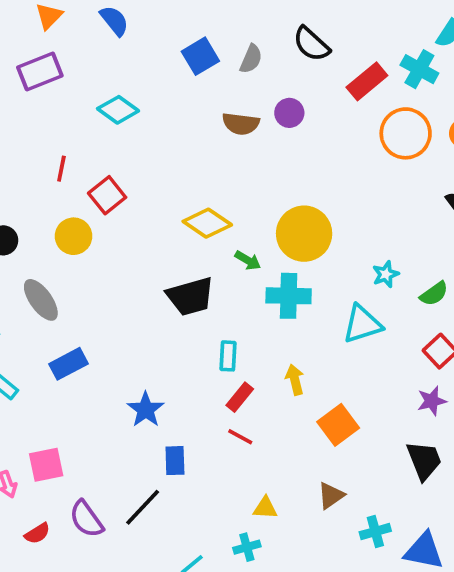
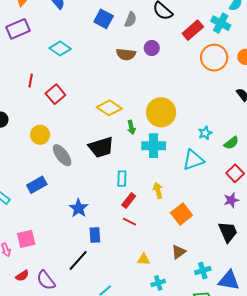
blue square: (200, 56) -> (104, 19), turned -30
yellow circle: (74, 236) -> (40, 135), moved
green arrow: (248, 260) -> (131, 127), turned 48
gray ellipse: (41, 300) -> (62, 155), moved
purple semicircle: (86, 519) -> (46, 280), moved
cyan cross: (247, 547) -> (158, 283), moved

